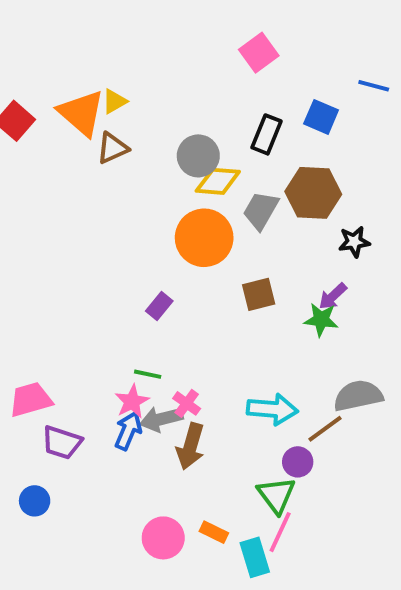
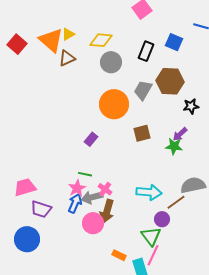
yellow diamond: (218, 181) -> (101, 40), moved
blue circle: (35, 501) -> (27, 239), size x1.6
pink circle: (163, 538) -> (93, 223), moved

